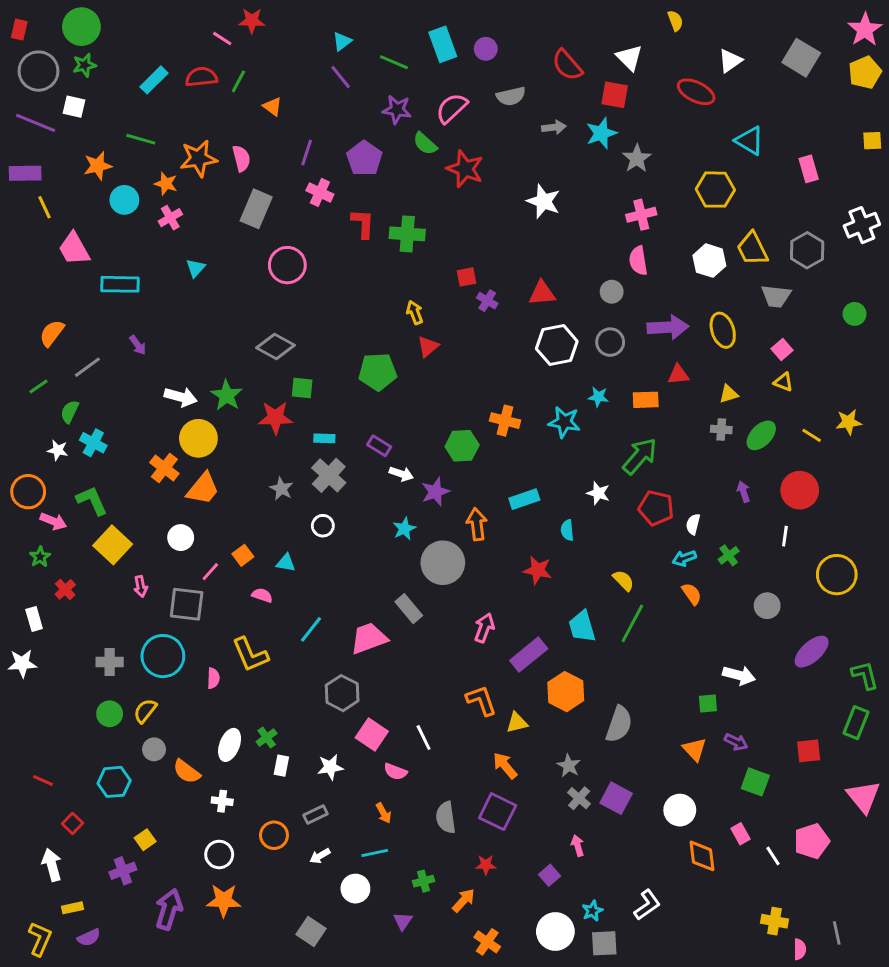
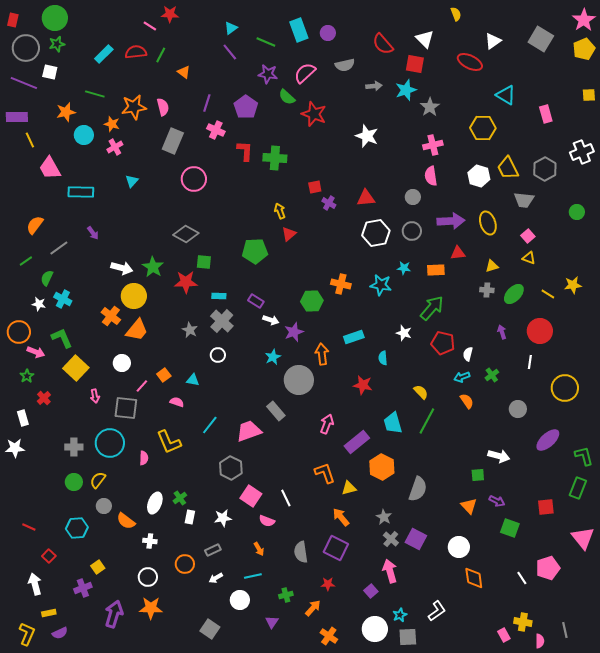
pink rectangle: (740, 834) -> (504, 635), moved
pink arrow: (578, 846) -> (390, 571), size x1.6

